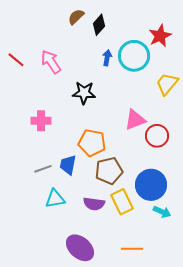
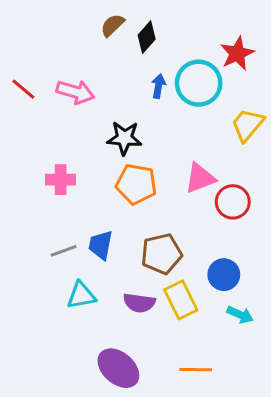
pink arrow: (51, 62) -> (75, 92), turned 140
orange pentagon: (92, 143) -> (136, 184), moved
blue circle: (151, 185) -> (224, 275), size x0.7

